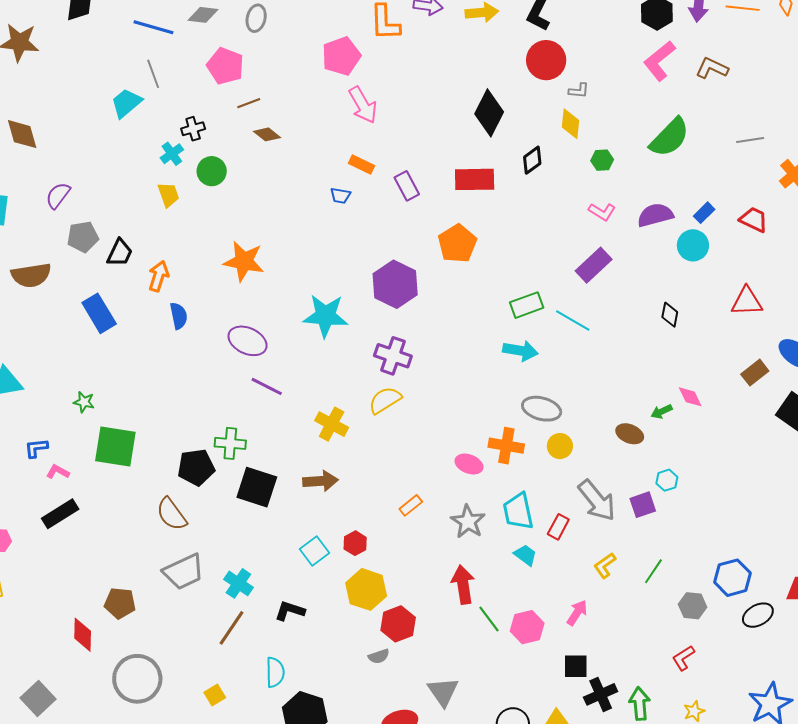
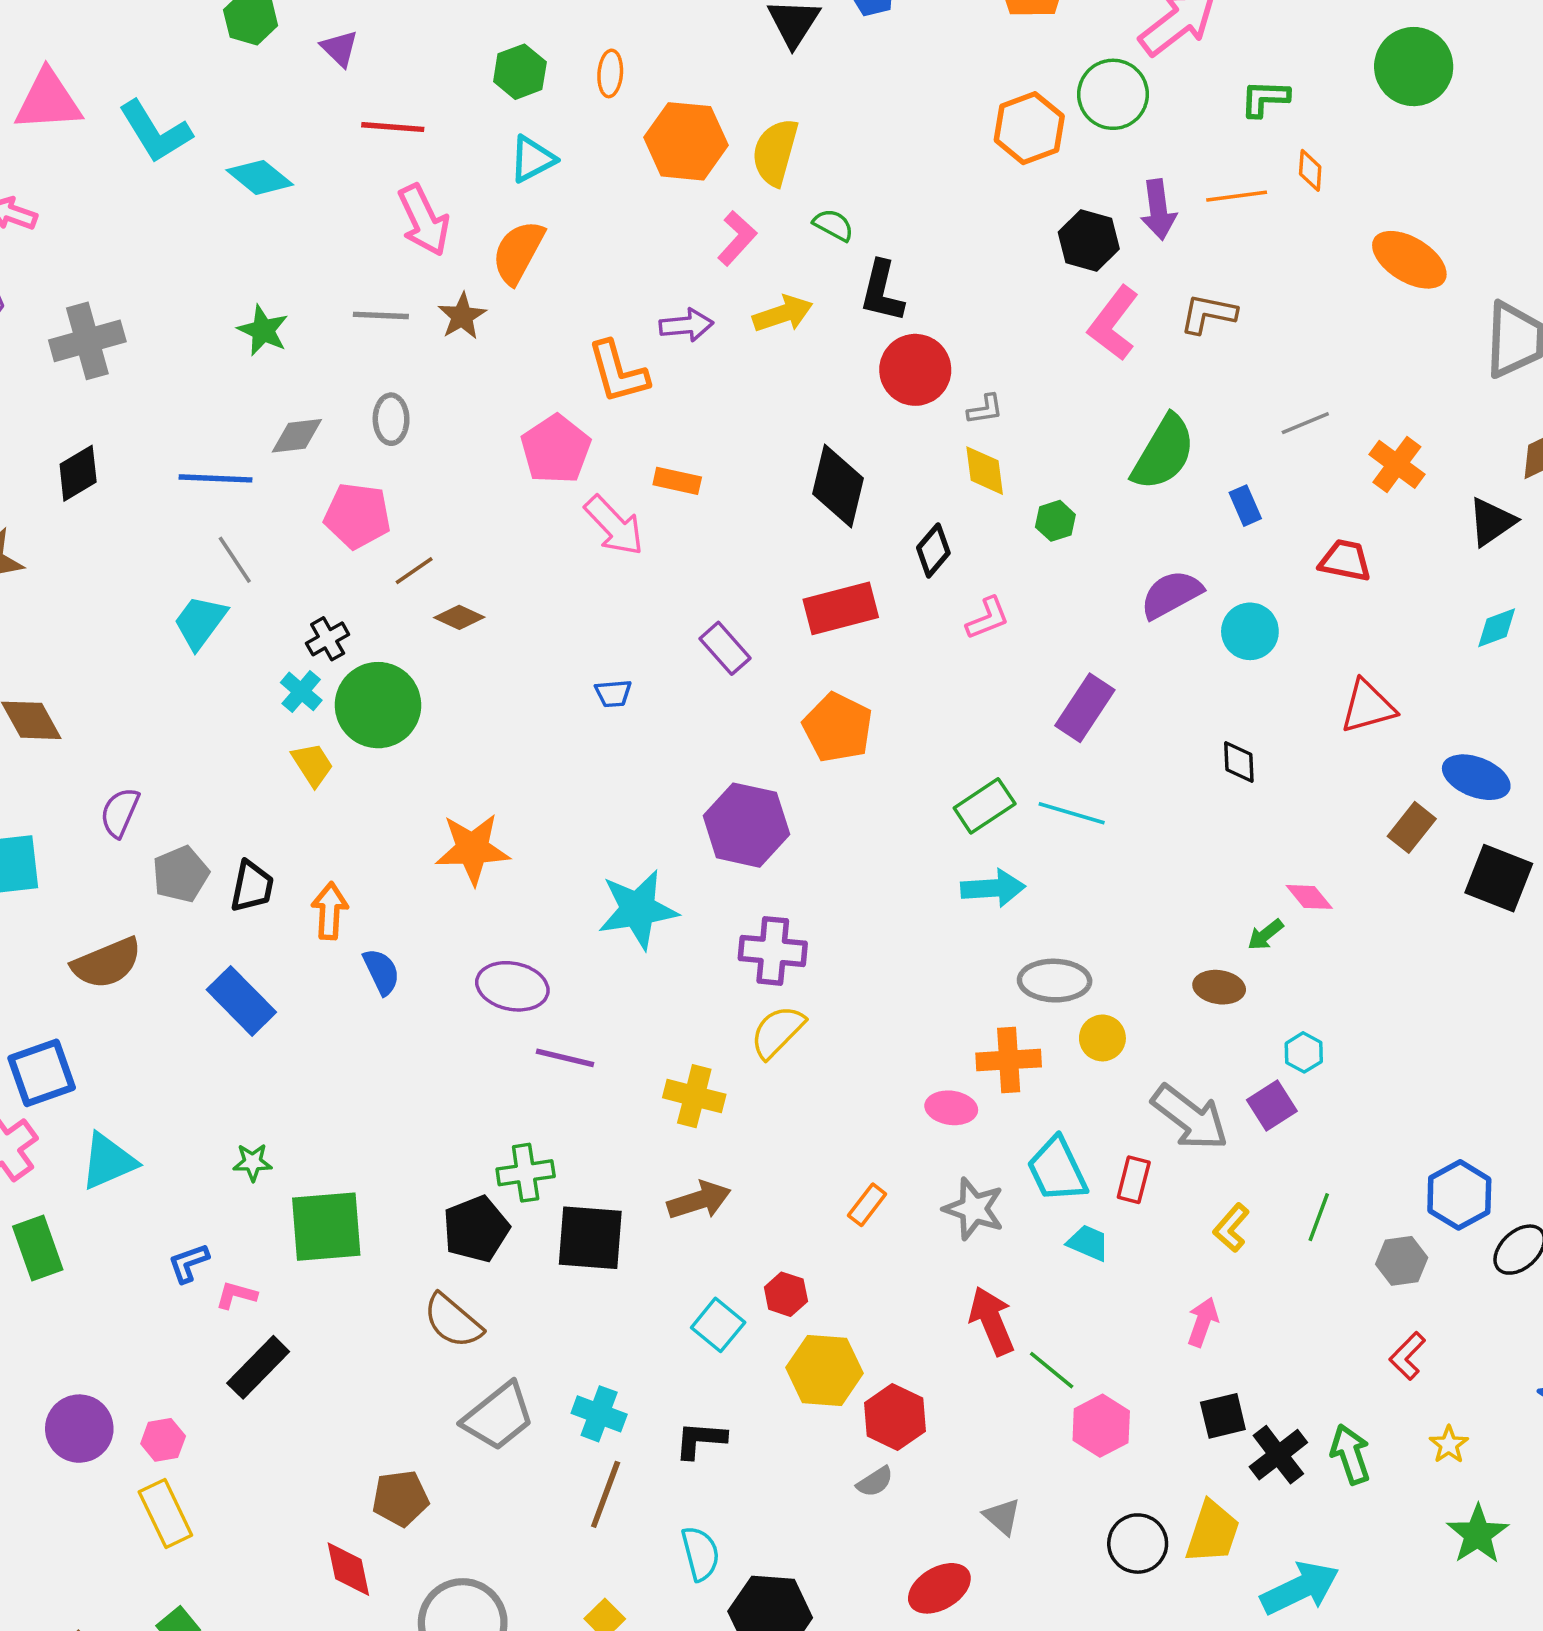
orange rectangle: (362, 165) -> (677, 481), moved
green circle: (212, 171) -> (378, 705), size x1.6
pink L-shape: (602, 212) -> (988, 618), moved, turned -40
blue rectangle: (704, 213) -> (1245, 506), moved, turned -55
pink hexagon: (527, 627) -> (1101, 1426), moved
gray triangle: (443, 692) -> (1002, 1517), size x0.7

